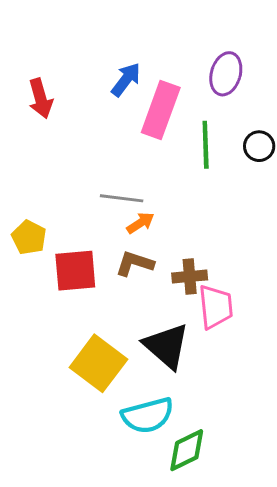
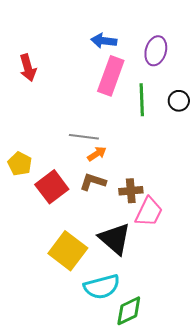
blue arrow: (126, 80) -> (104, 41), moved, turned -120
red square: (75, 271) -> (52, 187), turned -32
pink trapezoid: (216, 307) -> (149, 212), turned 32

